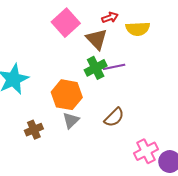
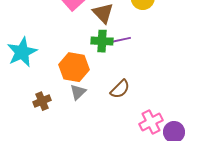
green cross: (96, 68) -> (102, 41), turned 30

